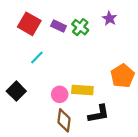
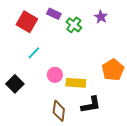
purple rectangle: (59, 26) -> (54, 14), moved
pink circle: (60, 94) -> (55, 75), moved

